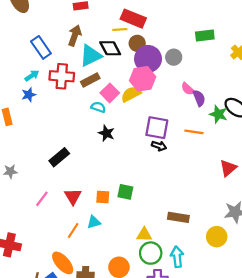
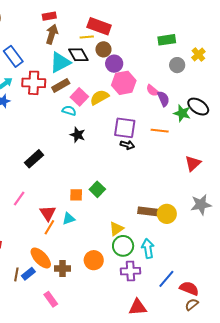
brown arrow: (75, 35) -> (52, 34), moved
gray circle: (174, 57) -> (177, 65), moved
purple circle: (148, 59) -> (114, 64), size x0.7
pink hexagon: (143, 79) -> (124, 83), moved
green square: (125, 192) -> (97, 189), turned 35
red triangle: (73, 196) -> (48, 213), moved
yellow triangle: (144, 235) -> (116, 229), turned -35
yellow circle: (217, 237) -> (167, 214), moved

